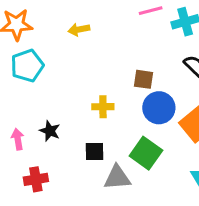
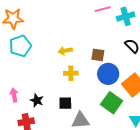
yellow arrow: (79, 29) -> (65, 51), moved
black star: (50, 131) -> (37, 100), moved
green square: (146, 153) -> (112, 103), moved

